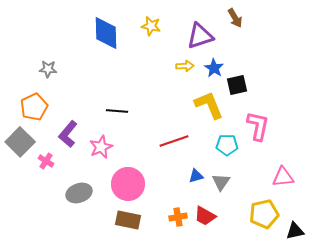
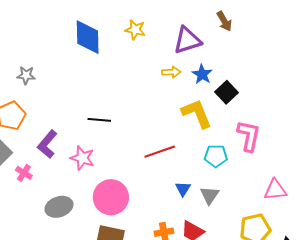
black square: (237, 85) -> (226, 92), turned -30
pink star: (101, 147) -> (82, 158), turned -30
blue triangle: (196, 176) -> (183, 189), turned -42

